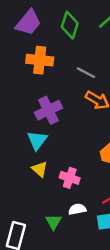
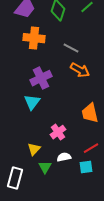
yellow triangle: (40, 169) -> (34, 149), moved, turned 32
pink cross: (70, 178) -> (58, 132), turned 35

